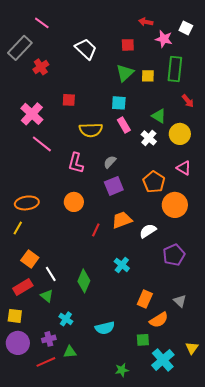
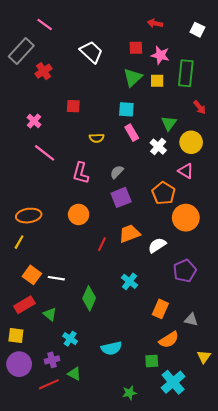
pink star: (164, 39) -> (160, 55), moved
pink cross: (32, 114) -> (34, 121), size x0.6
green triangle: (159, 116) -> (169, 123), turned 35
yellow semicircle: (91, 130) -> (97, 138), size x0.6
pink triangle: (184, 168) -> (186, 171), moved
white line: (51, 274) -> (56, 278), moved, turned -49
orange rectangle: (145, 299) -> (160, 309), moved
gray triangle: (180, 301) -> (191, 320), turned -32
yellow triangle: (192, 348) -> (204, 357), moved
green triangle: (70, 352) -> (74, 374), turned 32

